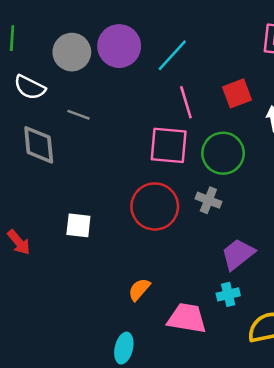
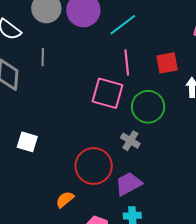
gray line: (79, 115) -> (43, 57), turned 60
red circle: (155, 206) -> (94, 166), moved
purple trapezoid: (238, 254) -> (129, 184), moved

